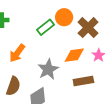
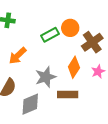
orange diamond: (74, 55) -> (74, 67), turned -60
brown rectangle: (83, 81) -> (68, 94), moved

